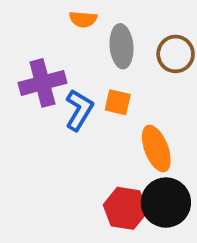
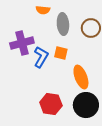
red hexagon: (125, 208) -> (51, 104), moved

